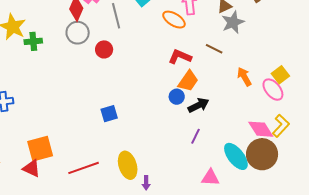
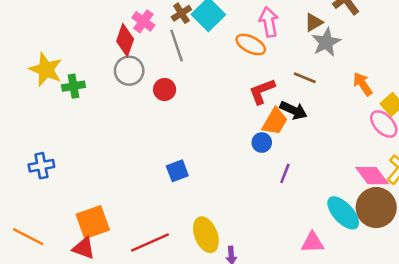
red L-shape: (180, 57) -> (262, 91), turned -40
orange arrow: (244, 77) -> (363, 84), moved
black arrow: (198, 105) -> (294, 110), moved, turned 55
purple line: (196, 136) -> (285, 173), moved

